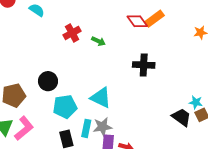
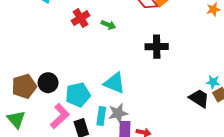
black circle: (48, 81) -> (48, 83), moved
pink L-shape: (24, 128) -> (60, 116), moved

